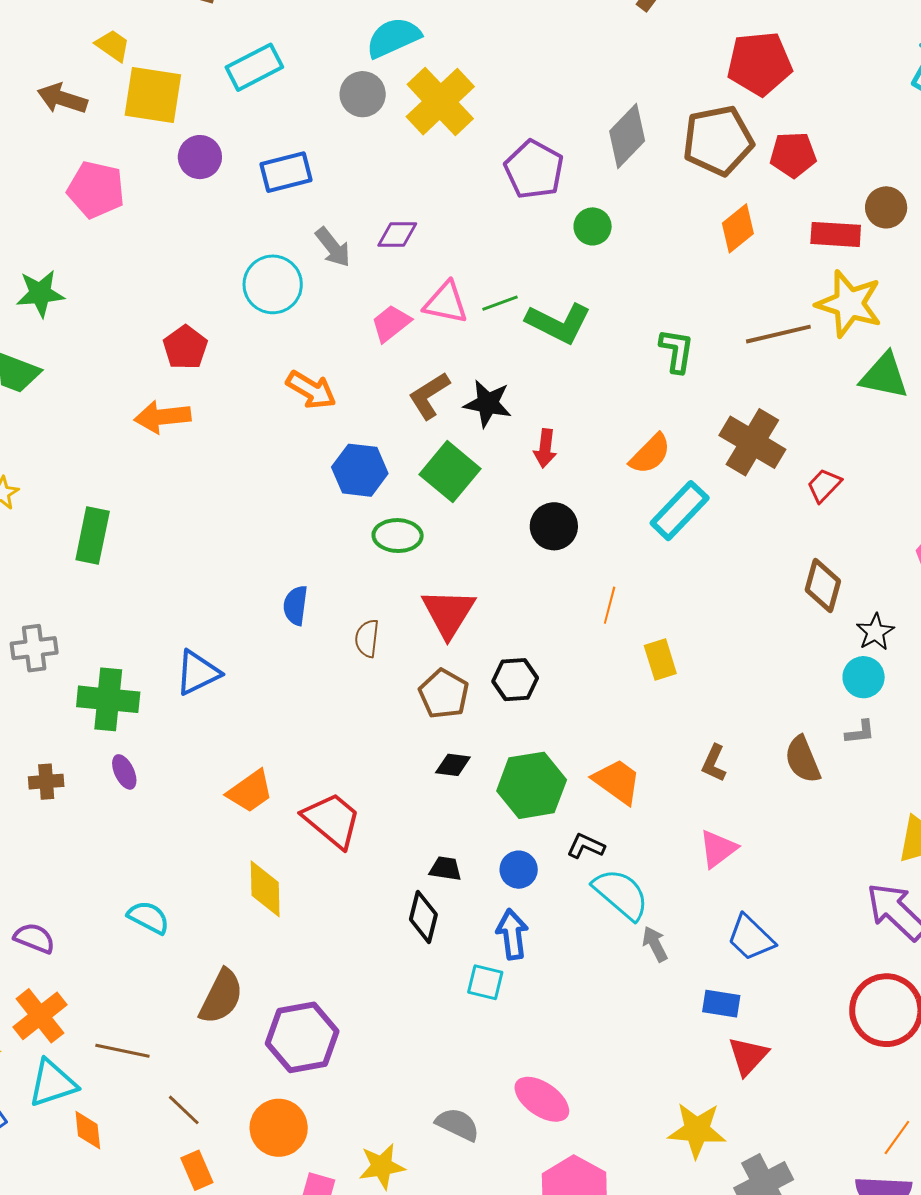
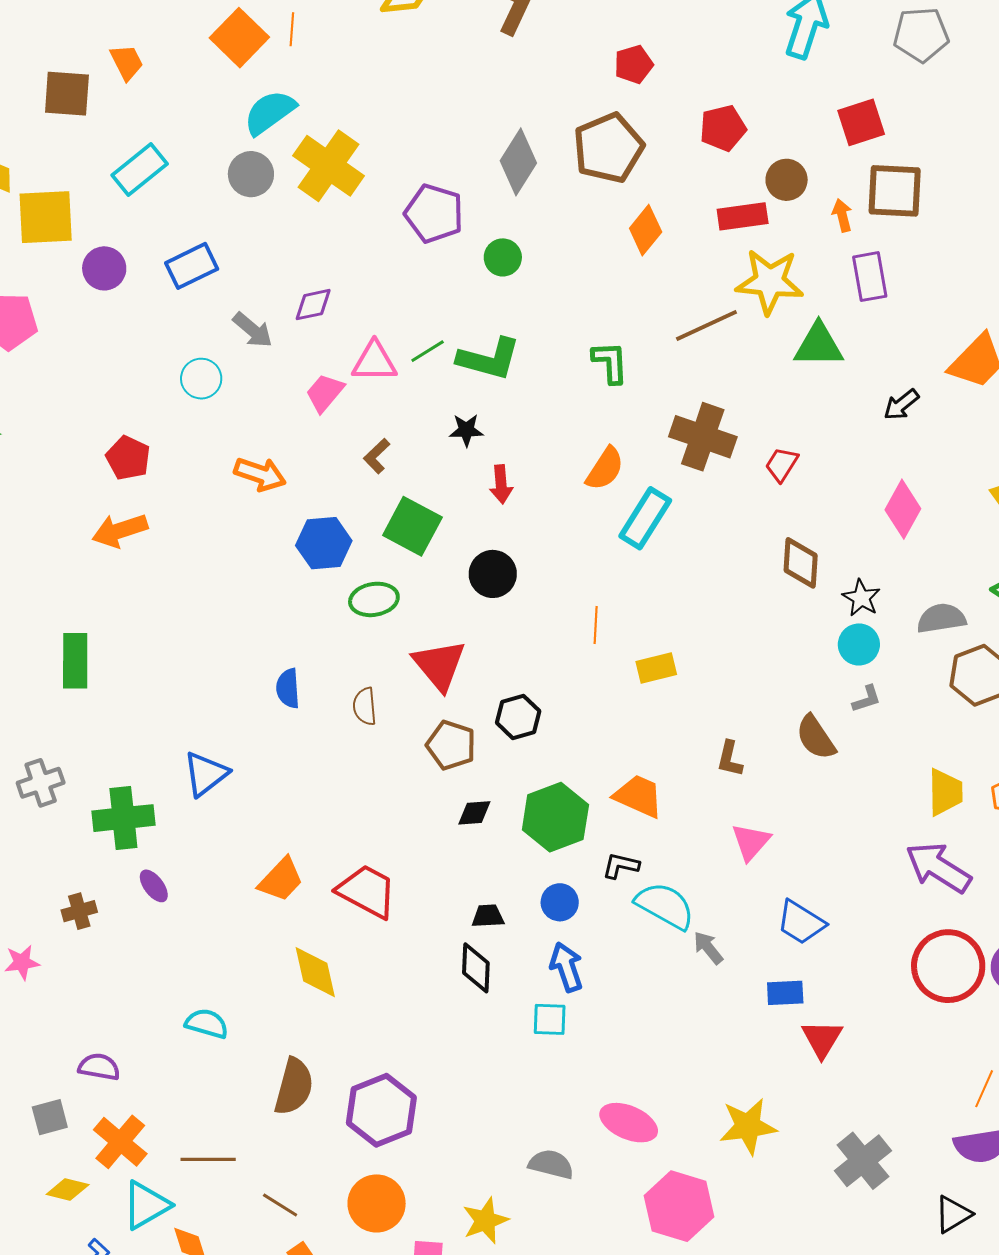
red pentagon: (759, 64) -> (634, 64), size x0.6
red pentagon: (793, 155) -> (723, 128), moved
cyan circle: (273, 284) -> (201, 379), size x0.7
brown L-shape: (429, 396) -> (377, 456), size x0.7
black star: (488, 403) -> (466, 430), moved, size x0.7
black circle: (554, 526) -> (493, 574), moved
yellow rectangle: (660, 659) -> (656, 668), turned -75
yellow star: (697, 1130) -> (748, 1126), moved

